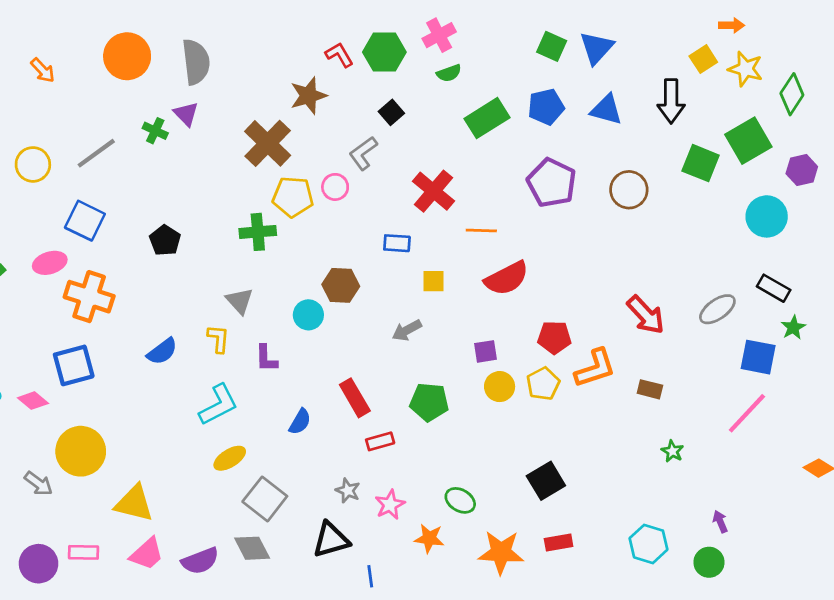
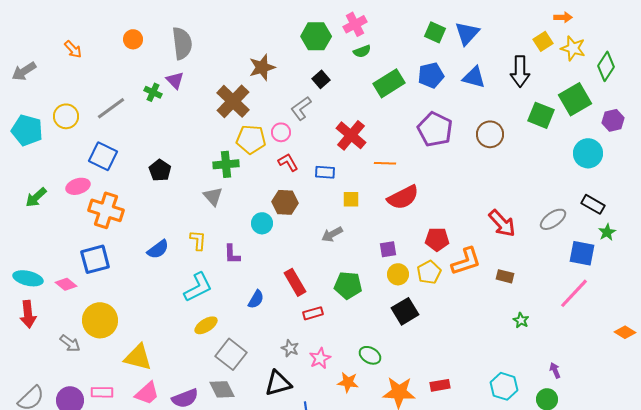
red L-shape: (339, 55) -> (288, 162), moved
orange circle: (127, 56) -> (133, 39), size x0.6
gray triangle: (240, 301) -> (213, 196), moved
black square: (546, 481) -> (405, 311), moved

